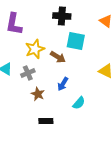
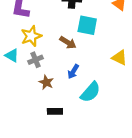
yellow star: (35, 49) -> (31, 36), moved
cyan semicircle: (79, 103) -> (90, 92), size x1.5

